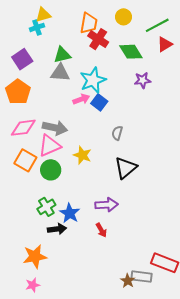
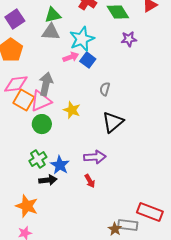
gray arrow: (55, 128) -> (46, 84), turned -90
orange square: (25, 160) -> (24, 100), moved
orange star: (35, 256) -> (27, 206), turned 30

